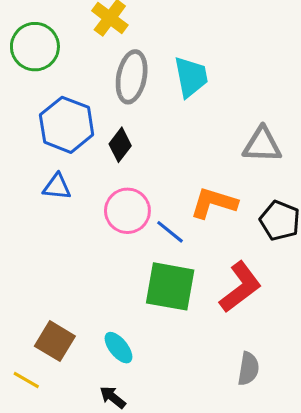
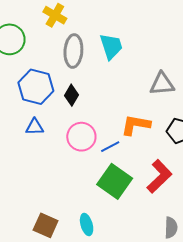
blue line: (170, 232) -> (110, 147), turned -60
green square: (170, 286) -> (115, 181), turned 32
cyan ellipse: (118, 348) -> (87, 225), turned 30

